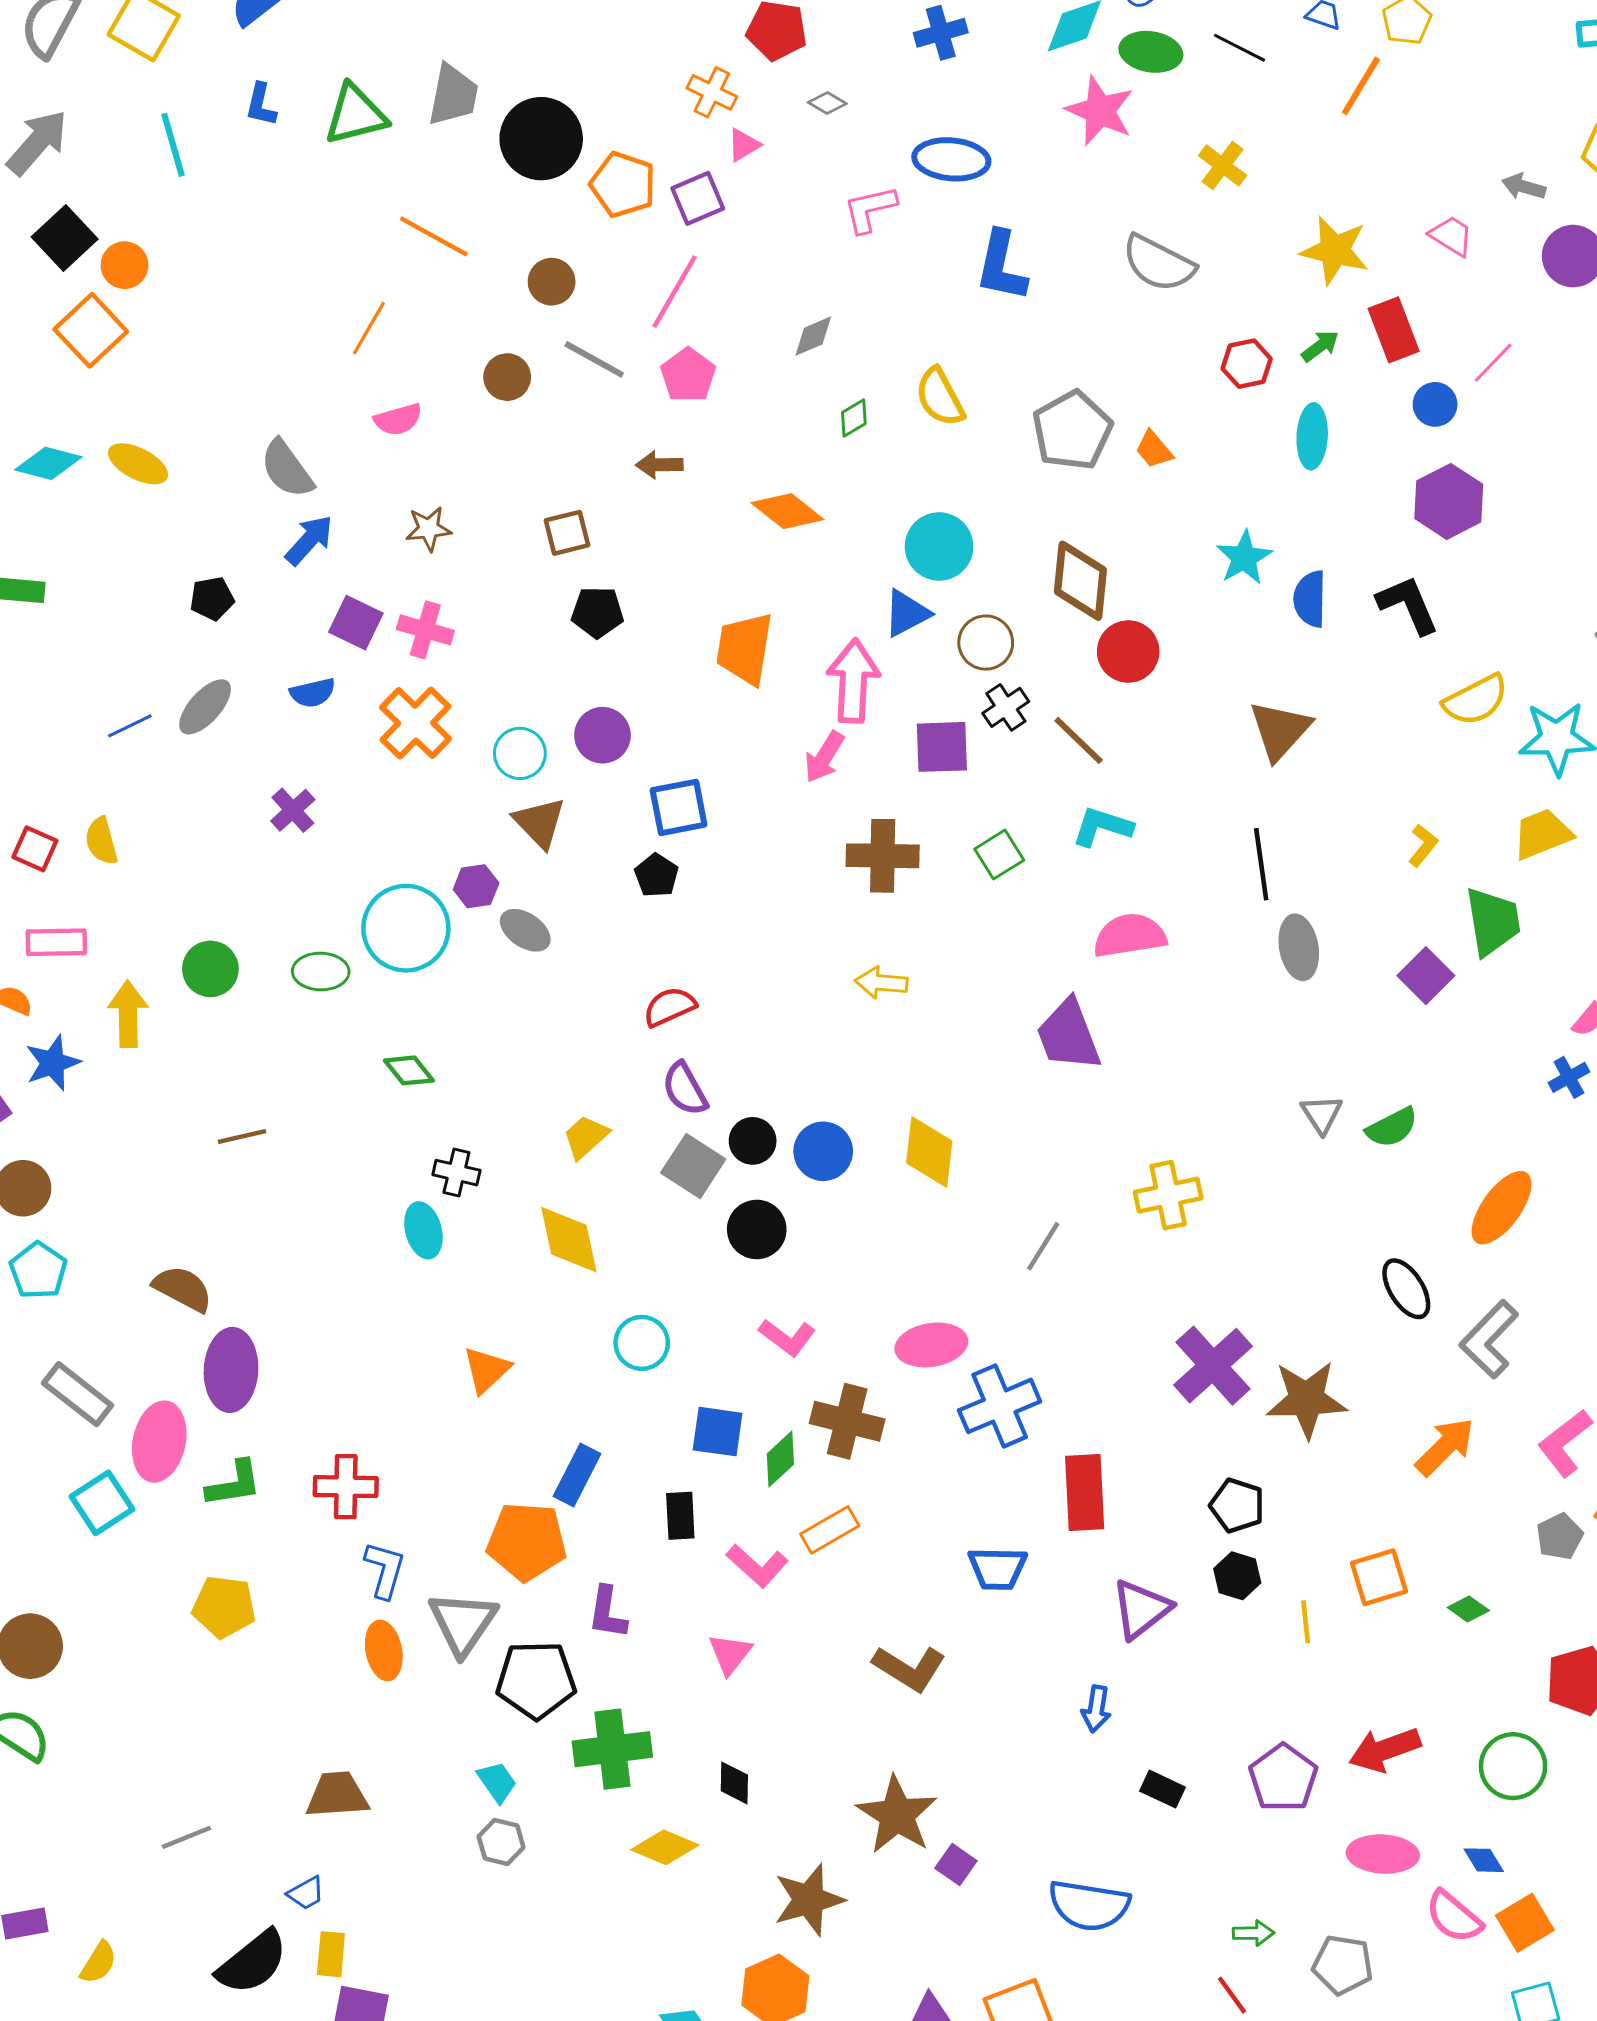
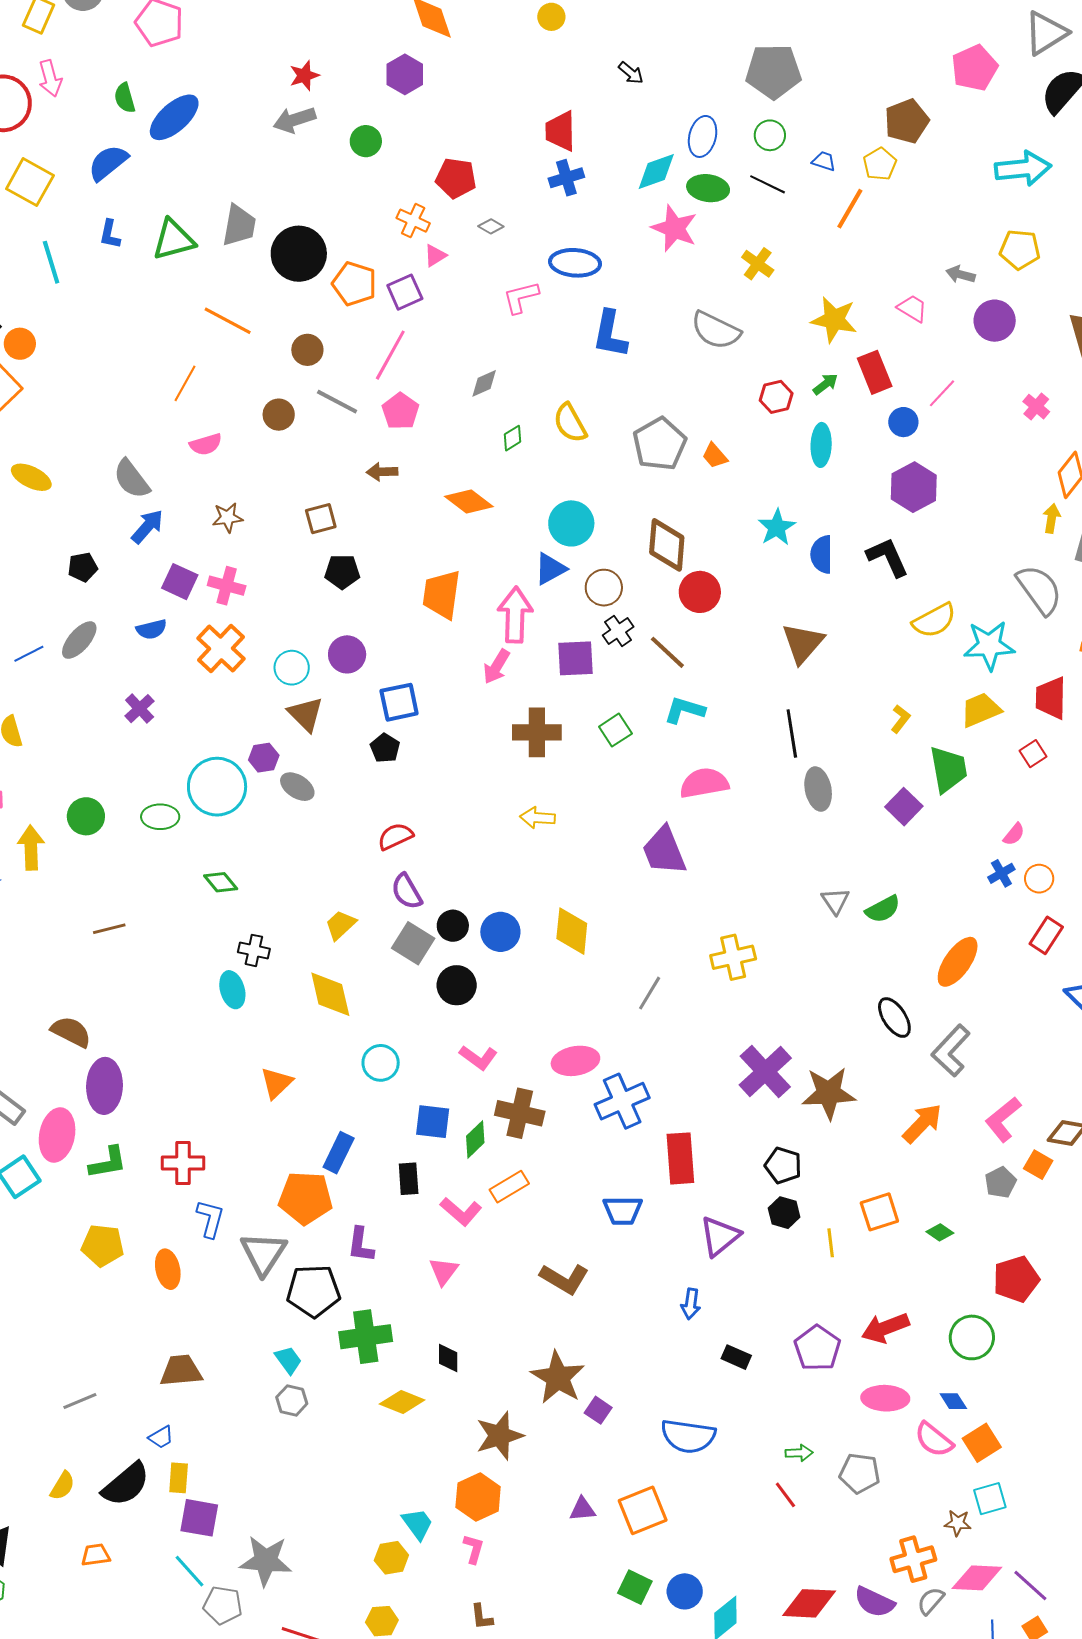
orange ellipse: (384, 1650) -> (168, 1269), moved
yellow semicircle: (98, 1963) -> (62, 1486), moved

